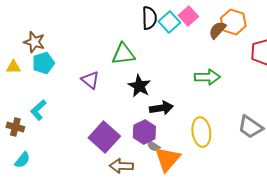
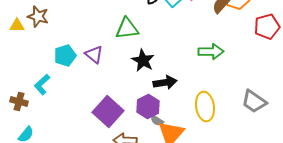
cyan pentagon: (43, 63) -> (65, 56), moved
yellow triangle: (13, 67) -> (17, 26), moved

